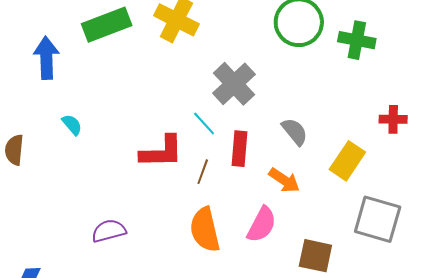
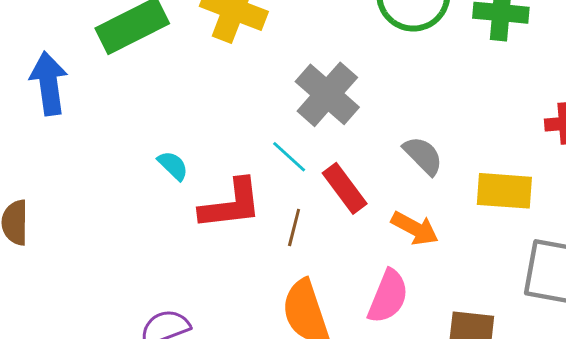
cyan semicircle: (72, 125) -> (173, 166), moved
red rectangle: (240, 149) -> (345, 188), turned -36
yellow rectangle: (347, 161) -> (504, 191), turned 66

